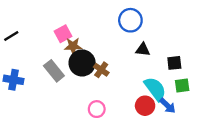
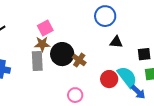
brown star: (73, 46) -> (42, 44), moved
gray rectangle: (54, 71) -> (37, 61), turned 36
red circle: (145, 106) -> (109, 79), moved

